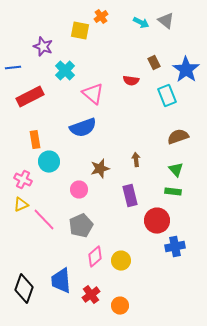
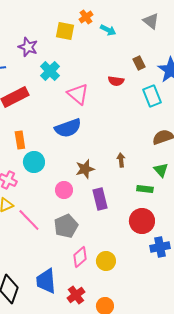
cyan arrow: (141, 23) -> (108, 30), moved
green rectangle: (173, 192) -> (145, 189), moved
purple rectangle: (130, 196) -> (100, 199), moved

